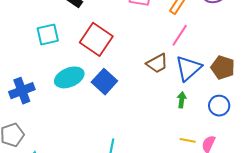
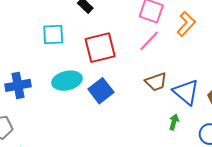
pink line: (180, 35) -> (149, 41), moved
red square: (96, 39) -> (100, 48), turned 32
blue triangle: (188, 68) -> (186, 92), turned -48

